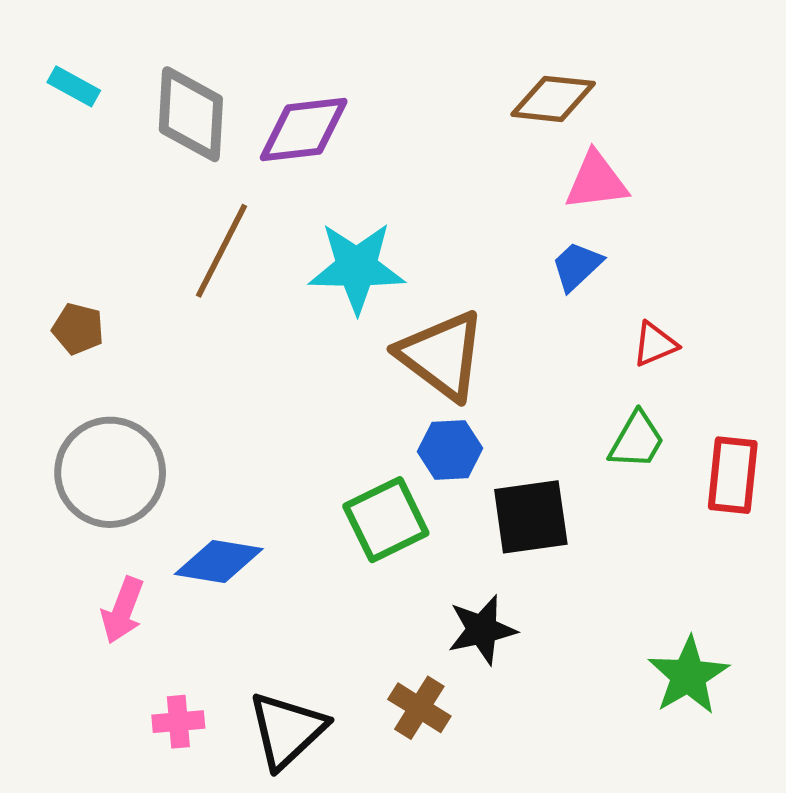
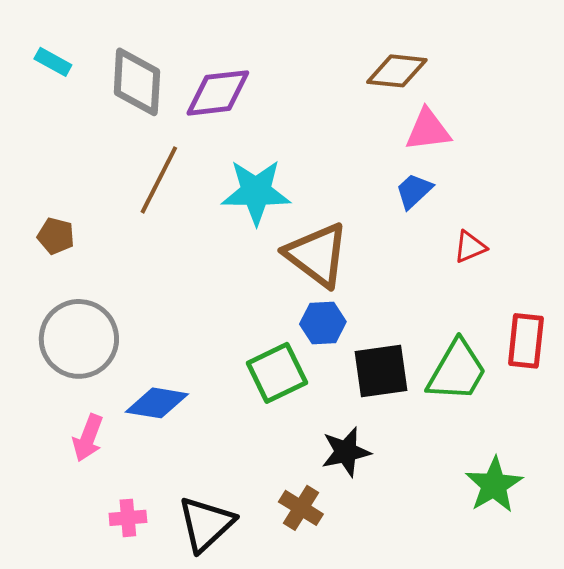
green trapezoid: (637, 440) -> (457, 371), moved, size x1.5

